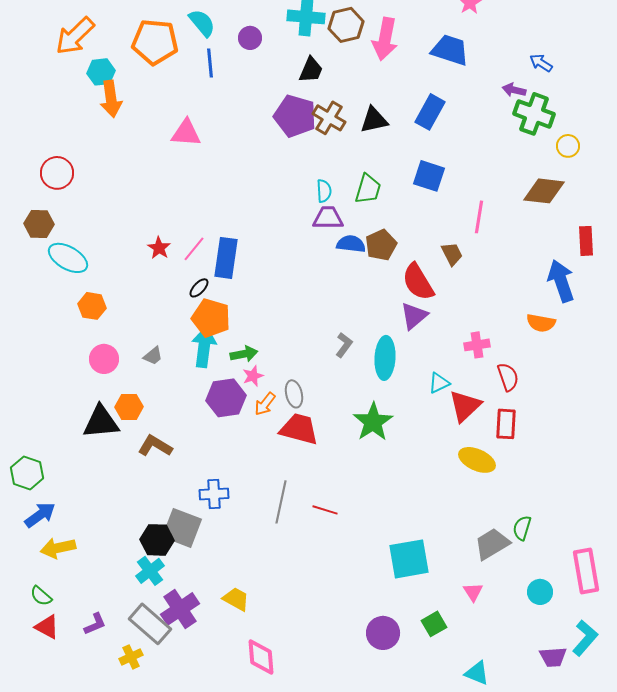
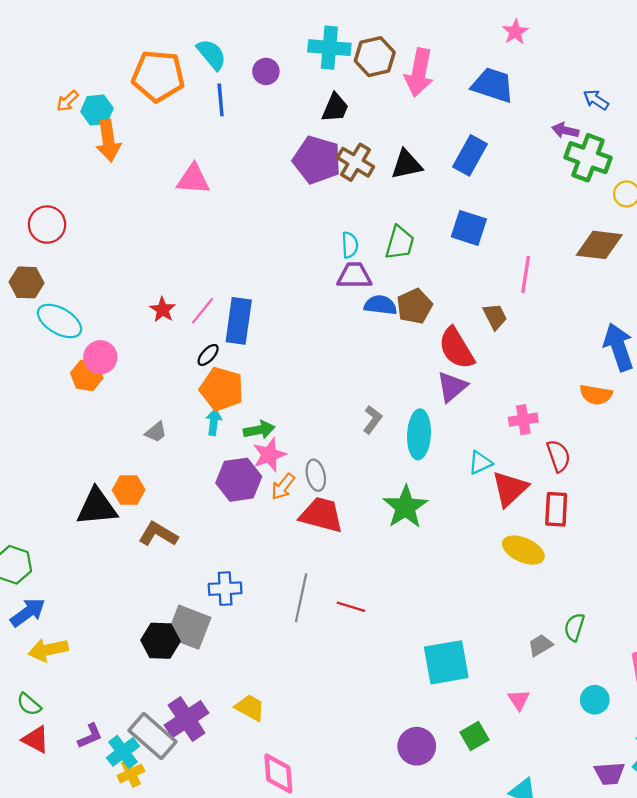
orange arrow: (75, 36) -> (67, 101), moved, size x0.5
cyan arrow: (204, 347) -> (214, 422), size x0.6
pink circle: (104, 359) -> (100, 357), moved
pink star: (253, 376) -> (269, 455), size x1.4
gray trapezoid: (492, 544) -> (540, 645), size x0.6
cyan cross: (150, 571) -> (123, 752), moved

